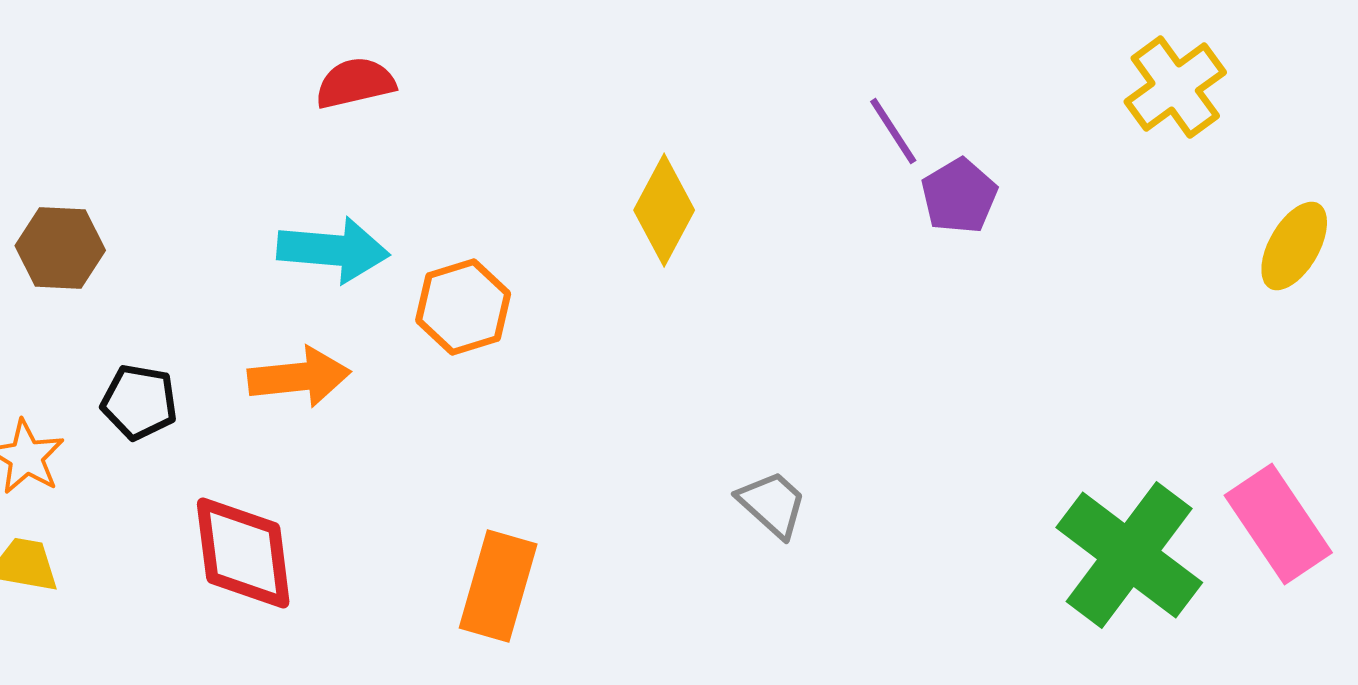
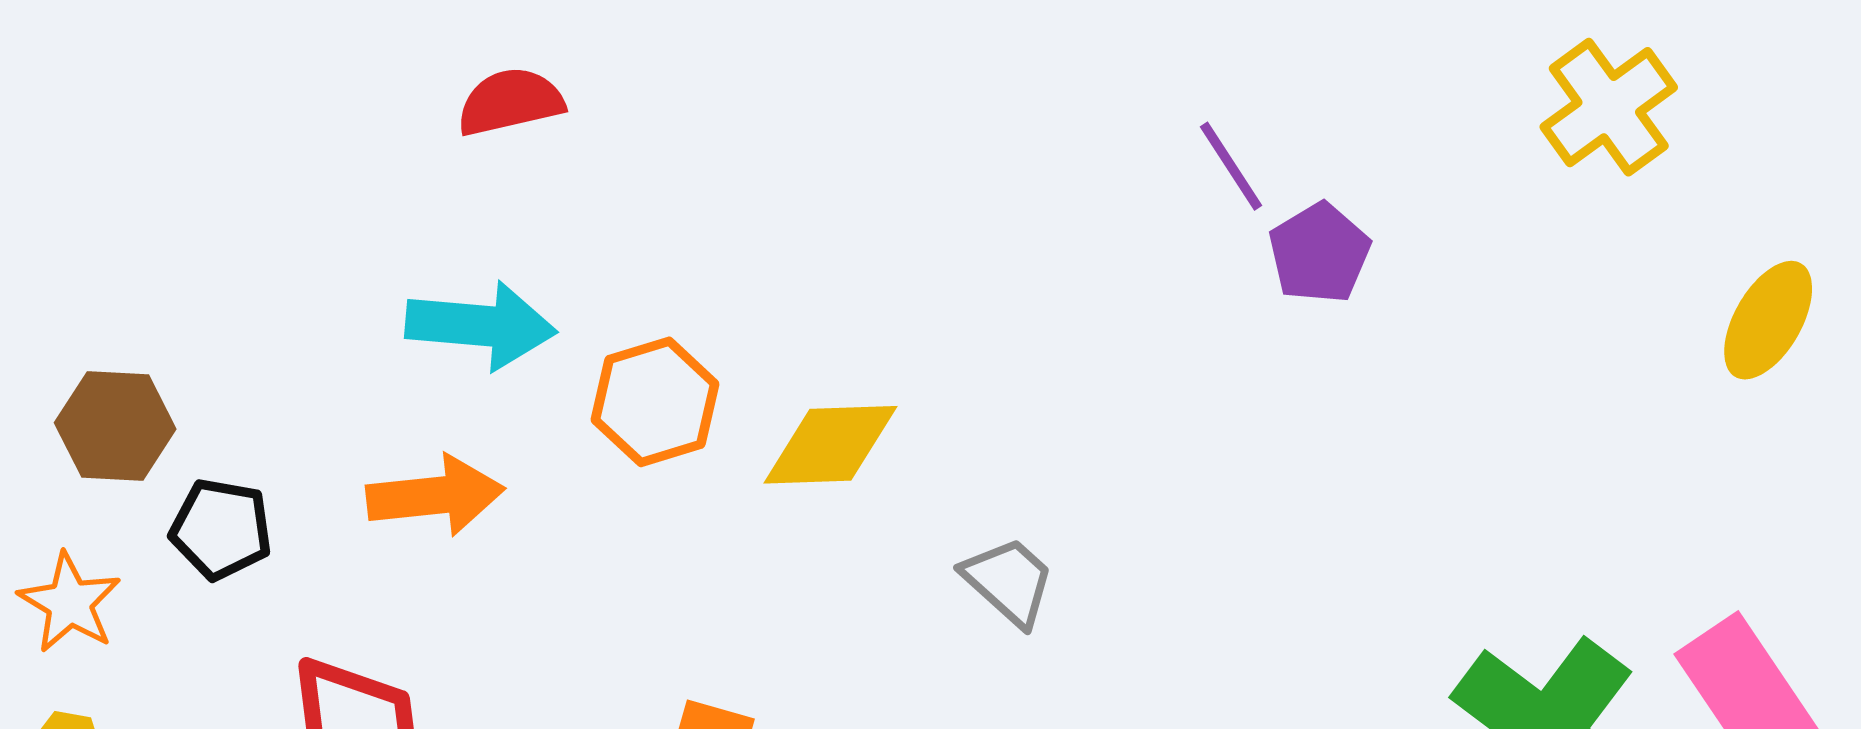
yellow diamond: (664, 210) -> (830, 445), moved, turned 60
brown hexagon: (60, 248) -> (115, 426), moved
gray trapezoid: (772, 504) -> (1009, 581), moved

